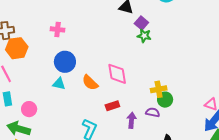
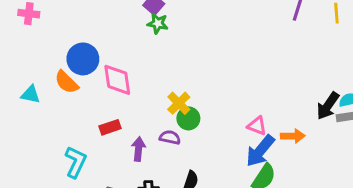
blue circle: (65, 62) -> (83, 59), moved
orange semicircle: (90, 83) -> (66, 82), moved
yellow cross: (159, 89) -> (179, 103), turned -35

